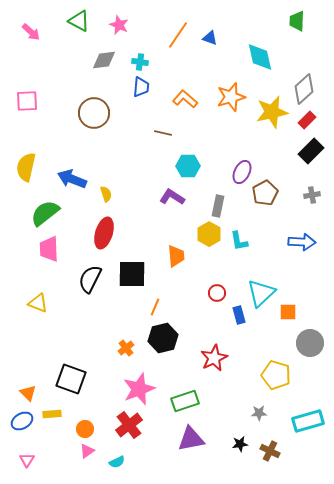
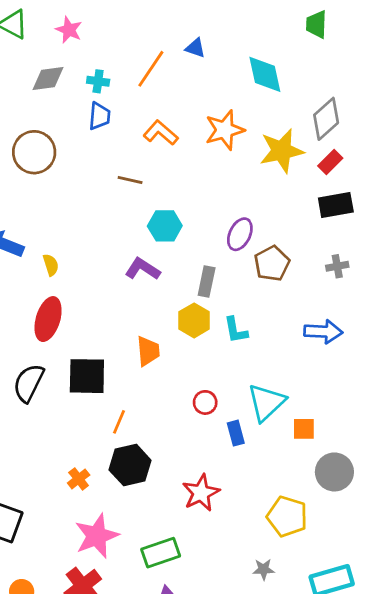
orange line: (178, 35) -> (151, 69), moved
black rectangle: (311, 151) -> (336, 205), turned 35

